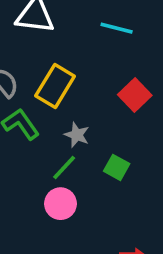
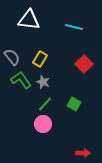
yellow rectangle: (55, 86) -> (40, 59), size x0.7
gray star: (77, 135) -> (43, 82), moved

